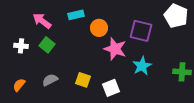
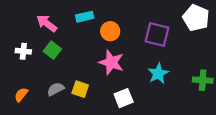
pink star: (115, 49) -> (111, 62), moved
yellow square: (83, 80) -> (80, 89), moved

